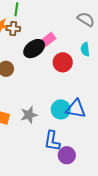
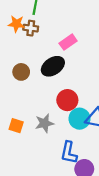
black ellipse: (34, 49) -> (53, 66), moved
red circle: (63, 62) -> (67, 100), moved

